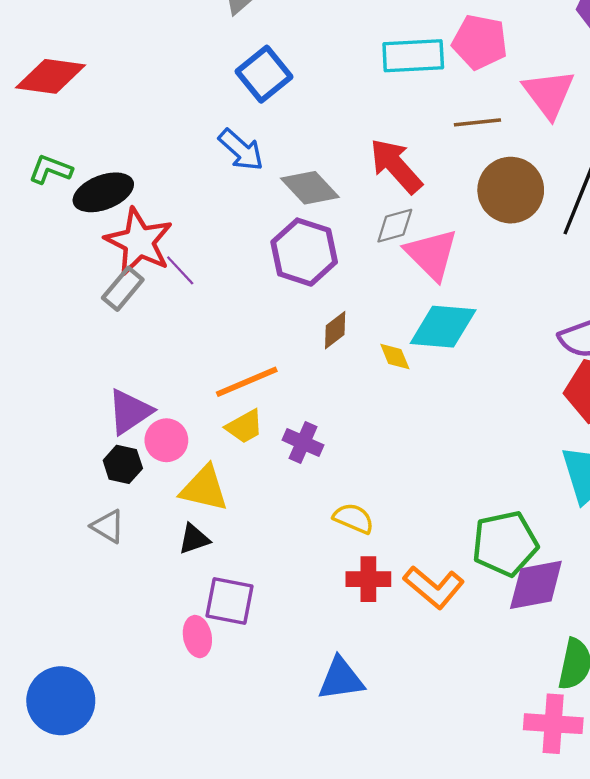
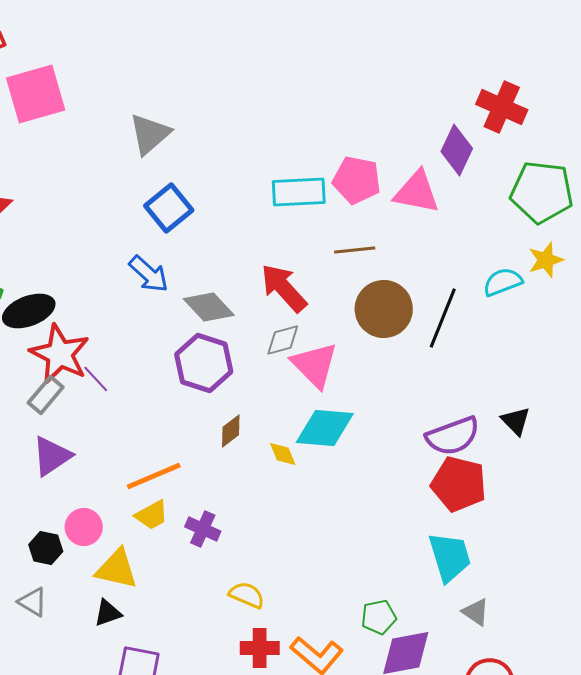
pink triangle: (549, 94) -> (417, 192), moved, turned -42
purple triangle: (130, 412) -> (52, 456), moved
green pentagon: (505, 544) -> (379, 617), size x0.6

